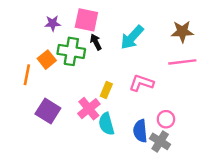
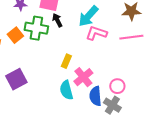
pink L-shape: (141, 83) -> (96, 33), moved
pink cross: (89, 109) -> (83, 77), moved
purple square: (48, 111) -> (16, 79), turned 30

